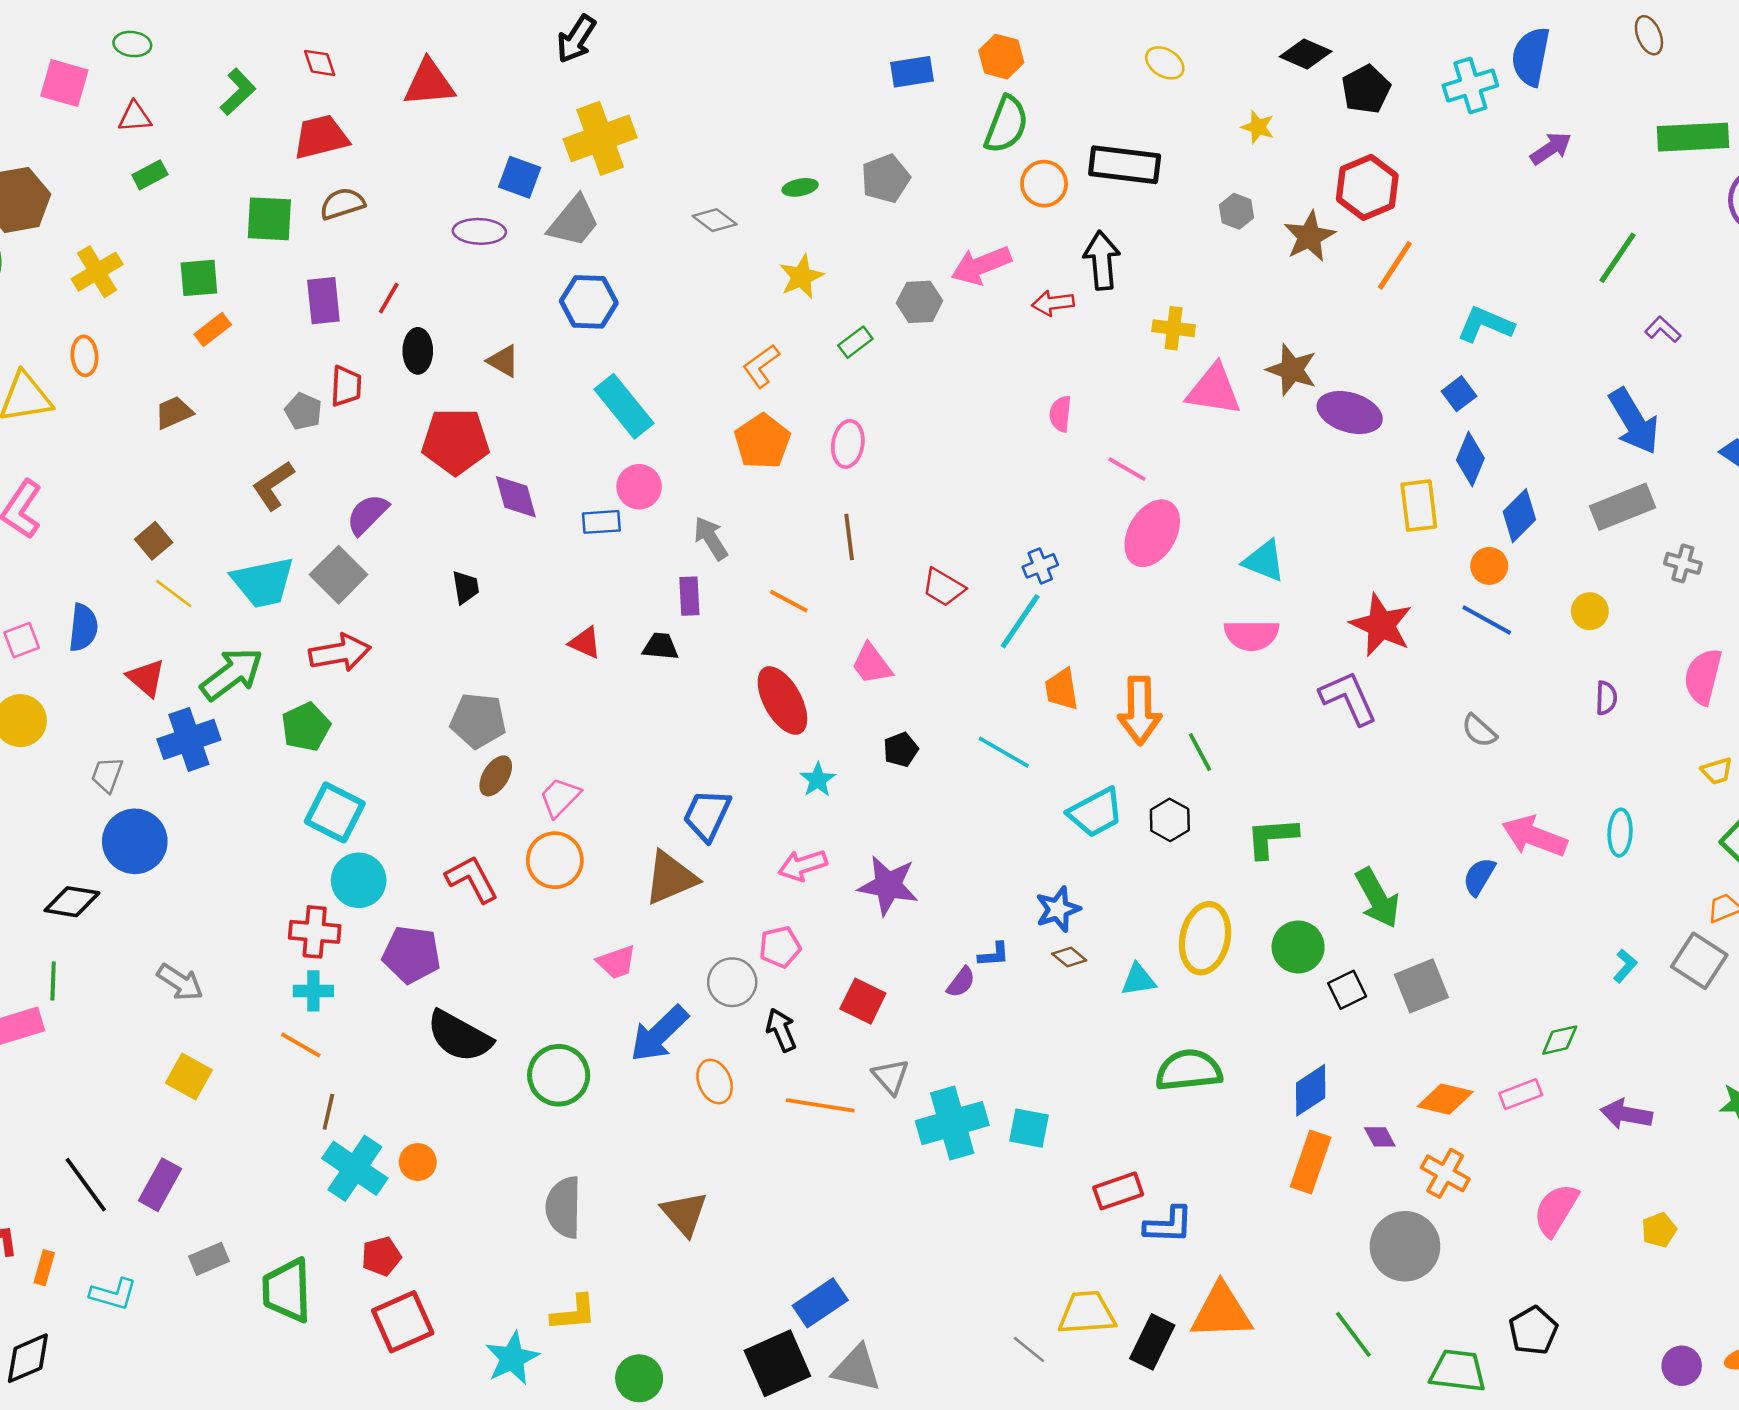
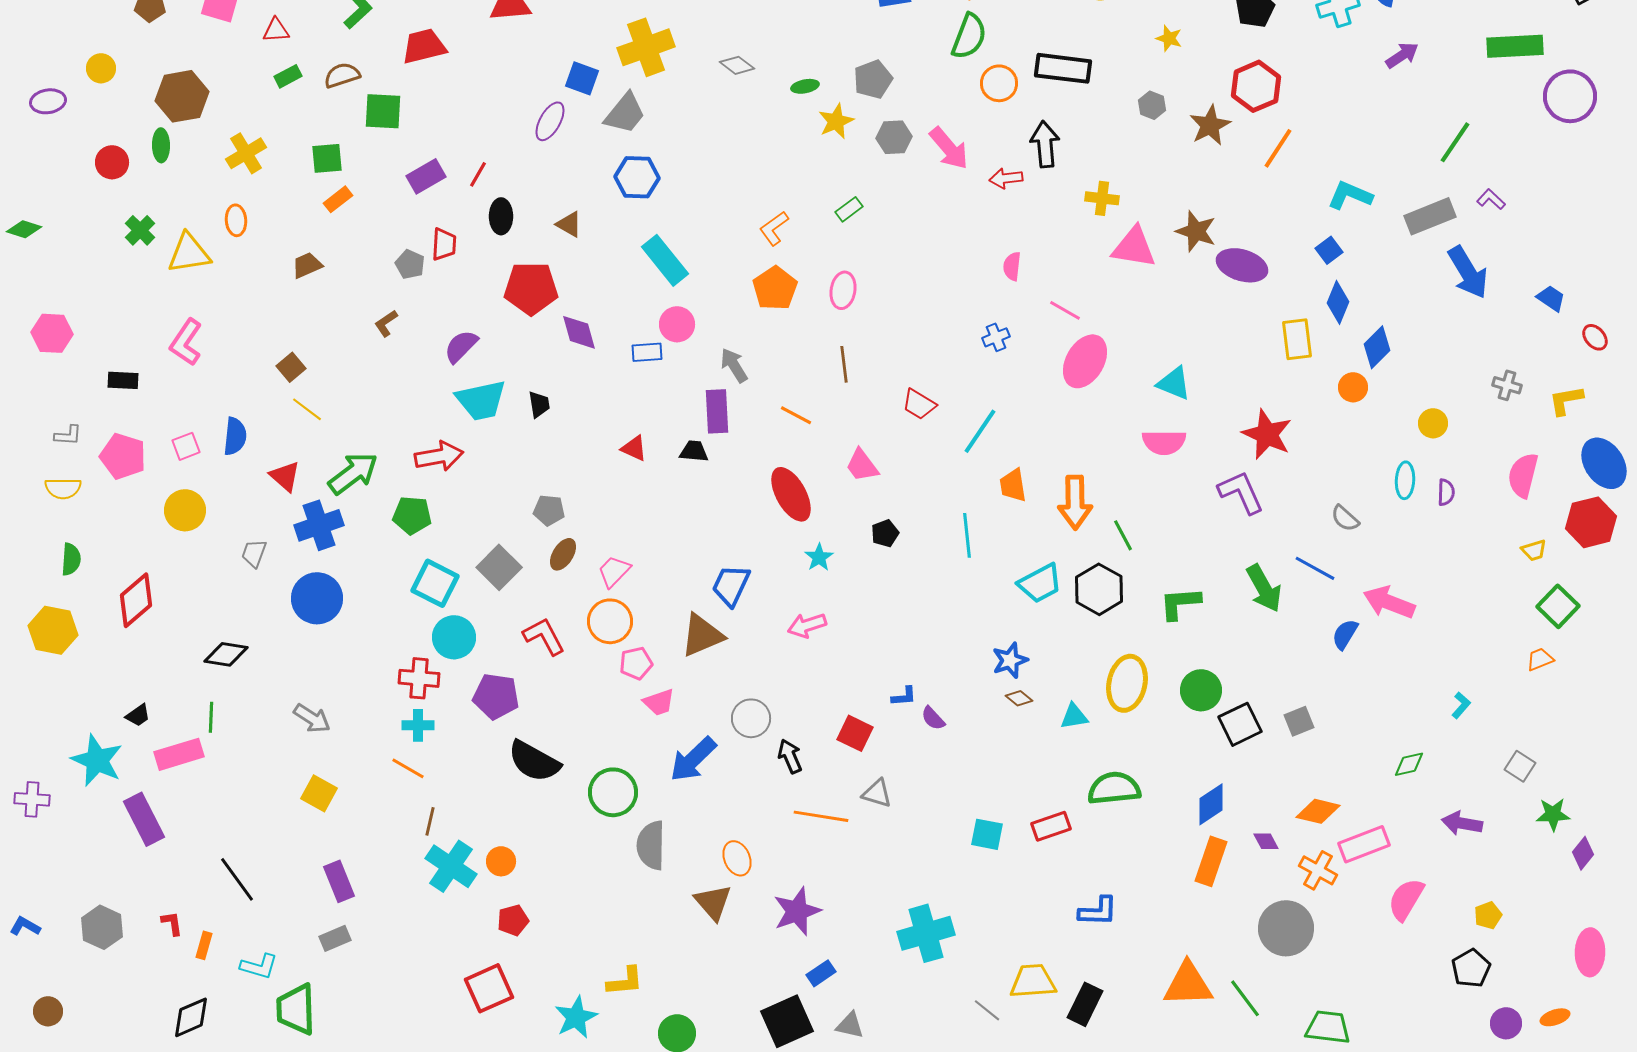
brown semicircle: (342, 204) -> (342, 75), moved
gray diamond: (715, 220) -> (737, 65), moved
purple ellipse: (479, 231) -> (550, 121), turned -63
pink arrow: (981, 265) -> (949, 148), turned -108
yellow star: (801, 277) -> (836, 121), moved
purple rectangle: (323, 301) -> (426, 176), turned 66
gray hexagon: (920, 302) -> (894, 137), moved
brown L-shape: (273, 485) -> (386, 323), size x0.7
gray rectangle: (1623, 507) -> (1430, 216), moved
blue cross: (1040, 566) -> (996, 337), moved
gray square: (339, 575) -> (499, 567), moved
cyan trapezoid: (263, 582) -> (481, 400), moved
purple rectangle: (689, 596) -> (717, 411), size x1.4
blue line: (1487, 620) -> (1315, 568), moved
gray pentagon: (478, 721) -> (549, 510), size x0.7
green pentagon: (306, 727) -> (412, 515), turned 30
cyan line: (1004, 752) -> (967, 535), turned 54
black hexagon: (1170, 820) -> (1099, 589), size x1.5
cyan ellipse: (1620, 833) -> (1405, 480), moved
blue circle: (135, 841) -> (317, 598), moved
purple star: (888, 885) -> (797, 911), moved, turned -30
green arrow: (1377, 898) -> (1264, 588), moved
pink pentagon: (780, 947) -> (636, 663), moved
blue L-shape: (994, 955) -> (904, 696), moved
gray square: (1699, 961) -> (1520, 766), moved, size x0.7
purple semicircle: (961, 982) -> (933, 718), turned 100
gray square: (1421, 986) -> (1299, 721), size x0.7
black square: (1347, 990) -> (1240, 724), size x1.4
gray triangle: (891, 1077) -> (877, 793), turned -32
orange ellipse: (715, 1082) -> (737, 858), moved
pink rectangle: (1521, 1094) -> (1364, 844), moved, size x1.5
cyan cross: (952, 1123) -> (926, 933), moved
purple rectangle: (160, 1185) -> (339, 881), moved, turned -51
red rectangle: (1118, 1191) -> (1051, 826), moved
gray semicircle: (564, 1207) -> (651, 845), moved
red pentagon: (381, 1256) -> (513, 920), moved
green trapezoid: (287, 1290) -> (296, 1009), moved
blue rectangle: (820, 1303) -> (821, 973), size x0.7
orange triangle: (1221, 1312) -> (1188, 984), moved
black pentagon: (1533, 1331) -> (1471, 968), moved
gray triangle: (857, 1368) -> (850, 1025), size x0.7

